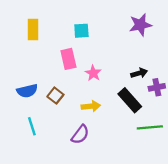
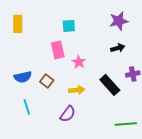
yellow rectangle: (33, 29) -> (18, 24), moved
black arrow: (139, 73) -> (118, 48), moved
green line: (150, 127) -> (126, 124), moved

